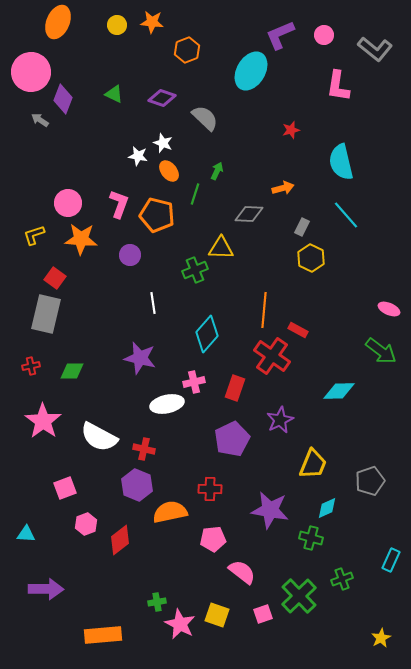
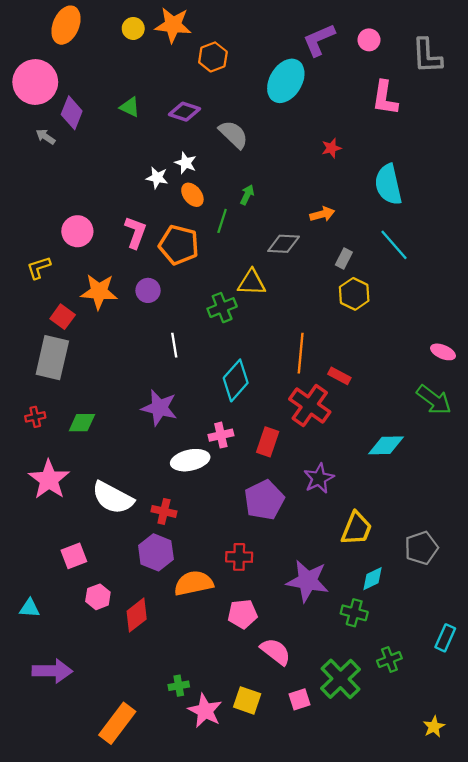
orange star: (152, 22) -> (173, 25), size x1.4
gray L-shape: (375, 49) -> (427, 56), turned 48
orange star: (81, 239) -> (99, 292), moved
orange rectangle: (103, 635) -> (117, 723), turned -48

